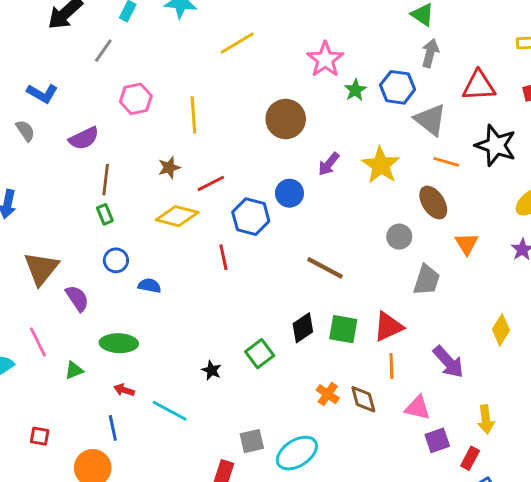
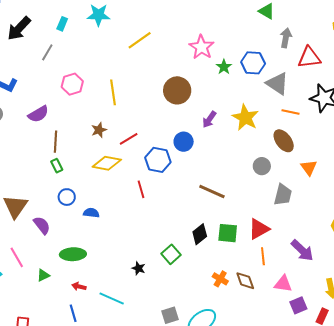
gray arrow: (430, 53) -> (286, 38), moved

